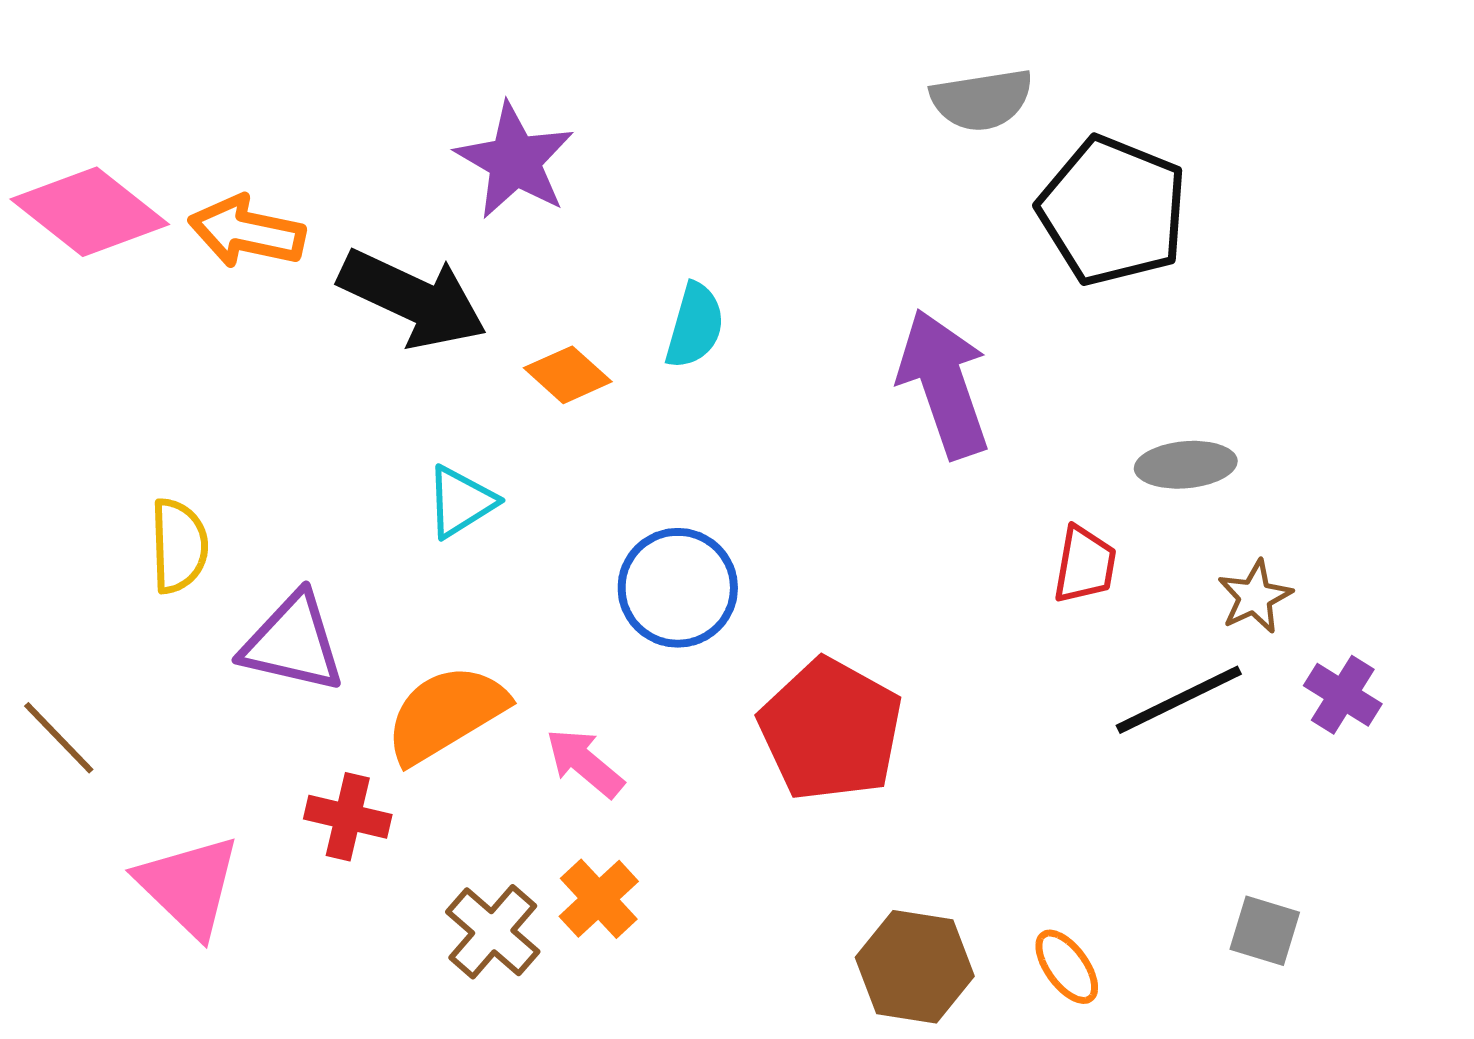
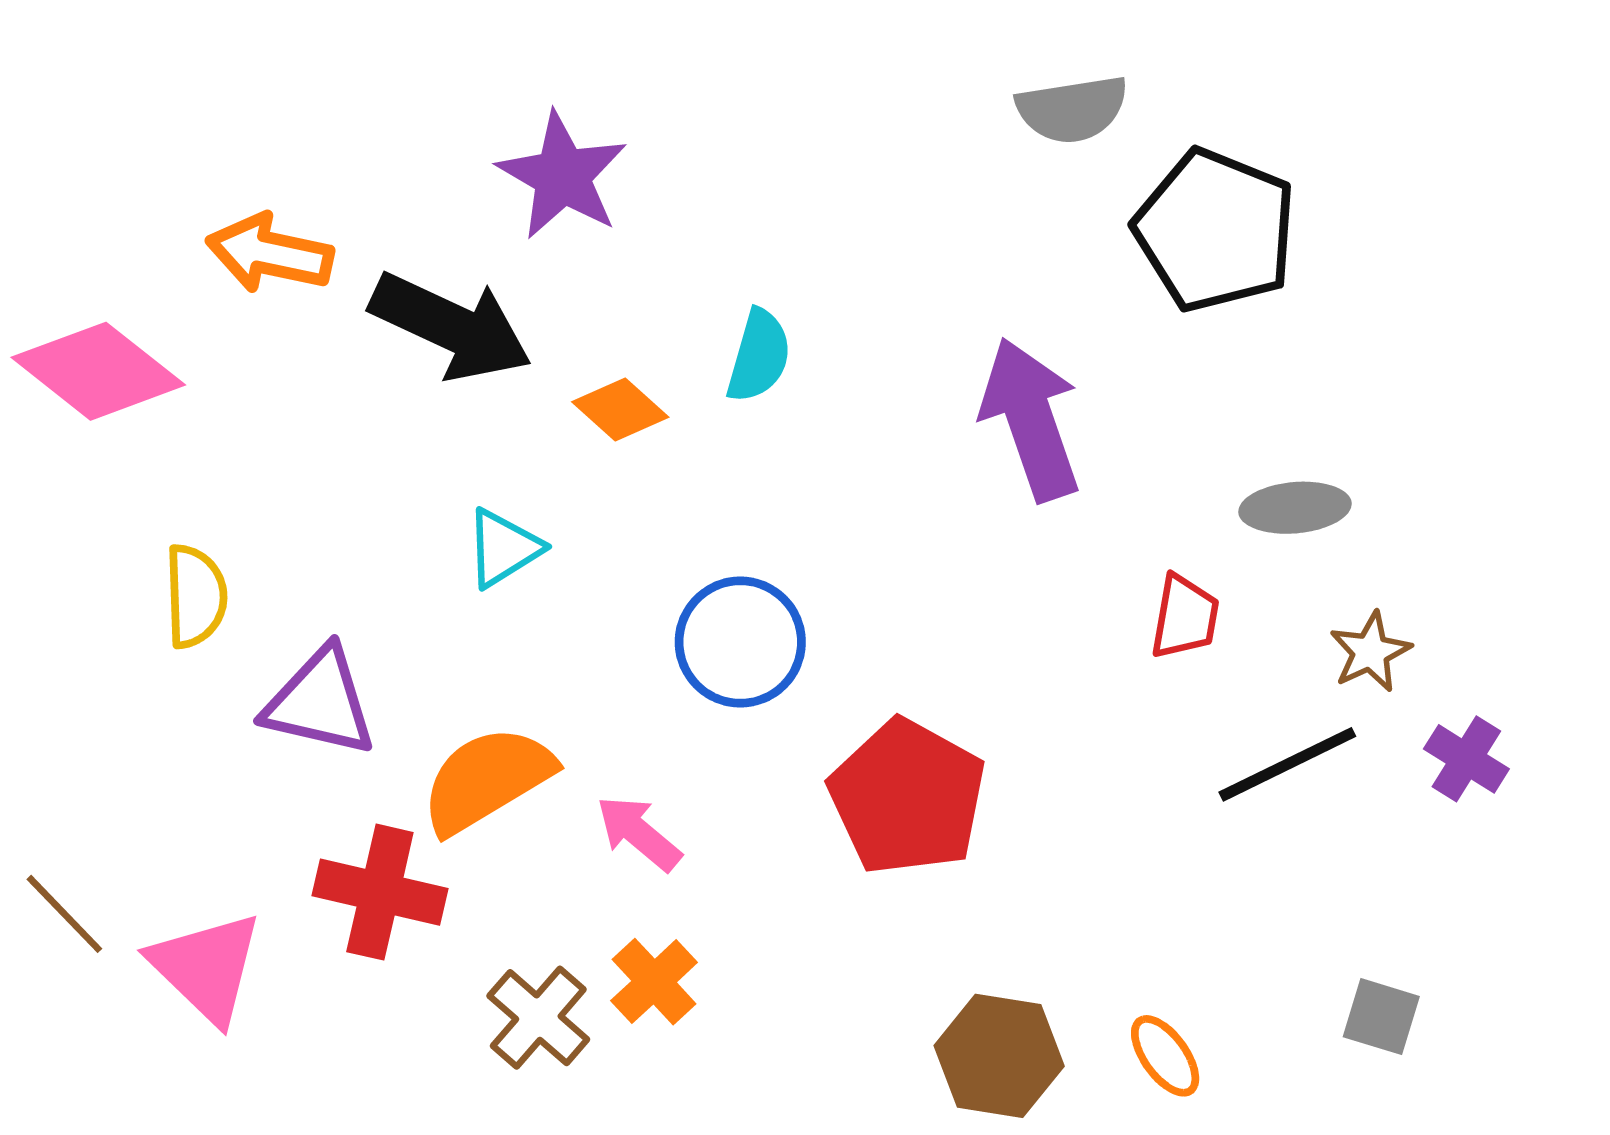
pink diamond: (90, 212) -> (98, 371), moved
brown line: (59, 738) -> (64, 914), moved
red cross: (348, 817) -> (380, 892), size x1.4

